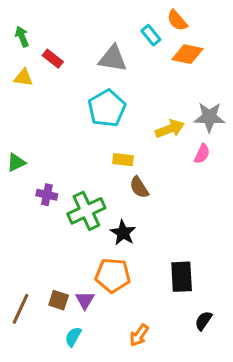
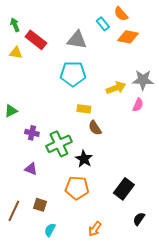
red rectangle: (53, 59) -> (36, 40), size x1.5
cyan pentagon: (107, 108) -> (73, 74), turned 30
black rectangle: (182, 277) -> (124, 189), turned 40
purple triangle: (85, 300) -> (31, 169), moved, turned -40

